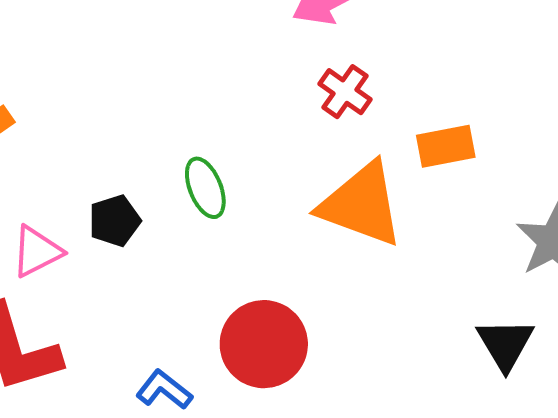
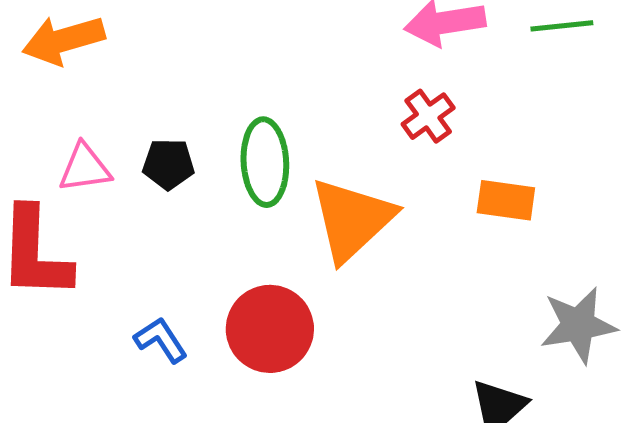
green ellipse: (205, 188) -> (265, 162), size x1.4
orange triangle: (361, 204) -> (352, 219), moved, turned 38

